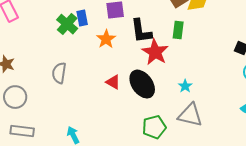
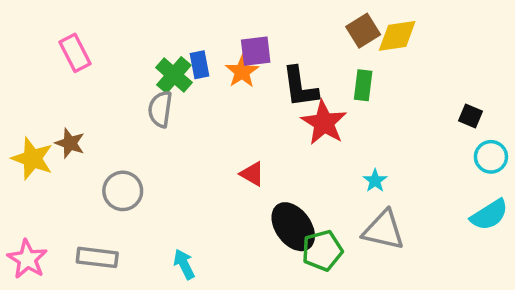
orange star: (106, 39) -> (242, 72), moved
gray semicircle: (59, 73) -> (160, 109), moved
black ellipse: (142, 84) -> (293, 227), moved
gray circle: (15, 97) -> (123, 191), moved

